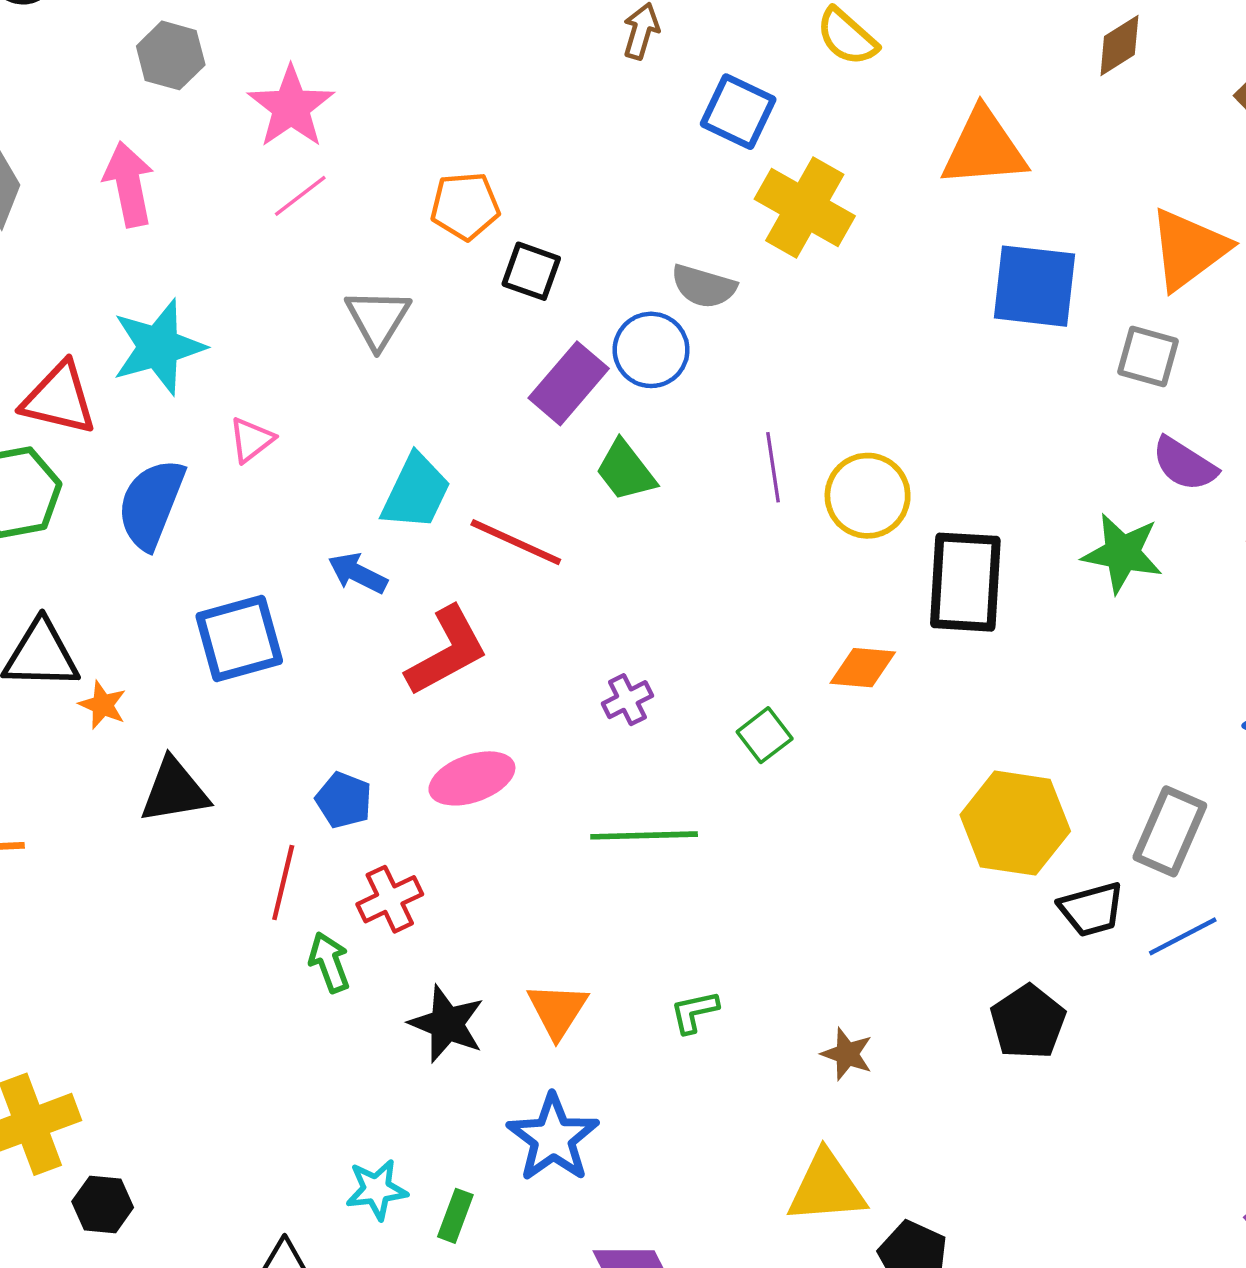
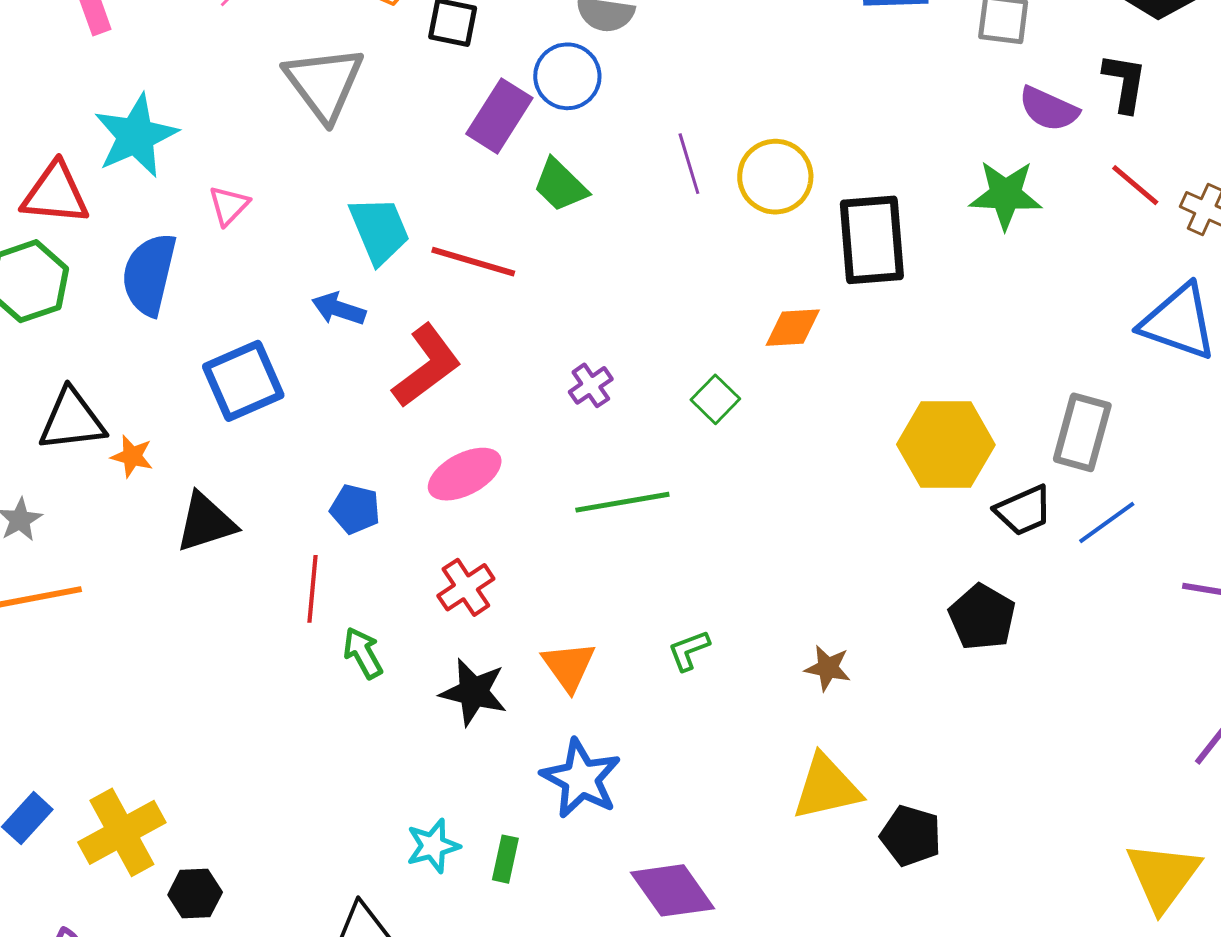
gray triangle: (378, 318) -> (324, 83), size x1.4
cyan trapezoid: (416, 492) -> (379, 230), turned -40
red cross: (390, 899) -> (466, 587), moved

